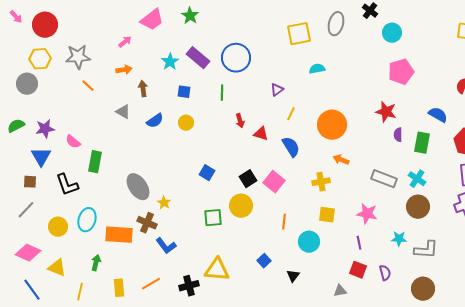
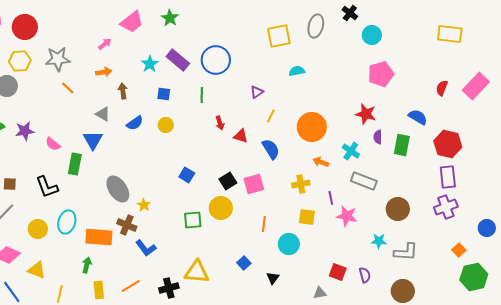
blue triangle: (41, 157) -> (93, 140), moved
cyan cross: (417, 179) -> (351, 151), moved
pink square: (274, 182) -> (254, 184), turned 35
purple line: (359, 243) -> (331, 198), moved
green arrow: (96, 263) -> (87, 265), moved

